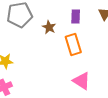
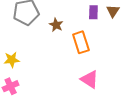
purple rectangle: (76, 16) -> (93, 12), moved

